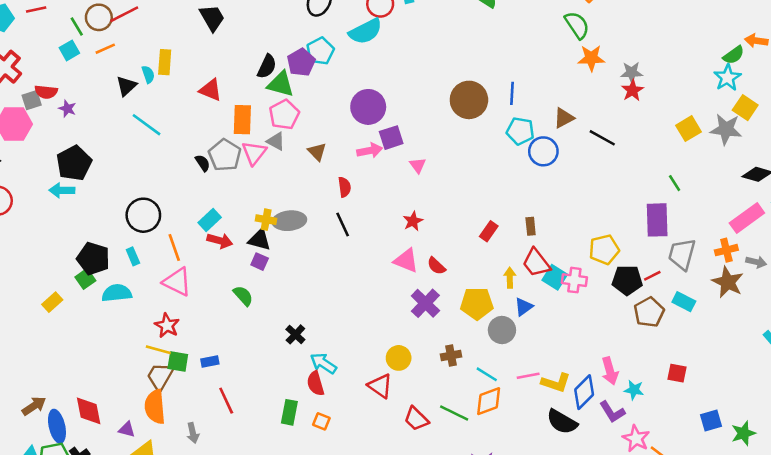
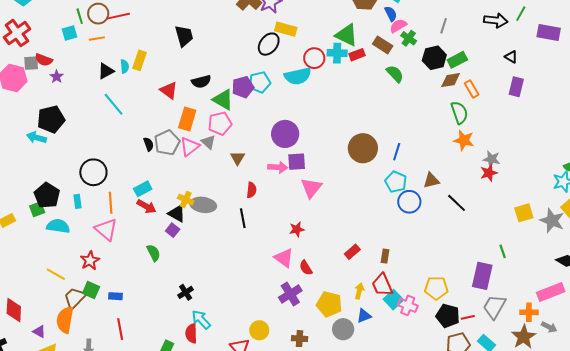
black semicircle: (267, 66) -> (201, 82), moved, turned 36
pink triangle: (418, 165) -> (311, 188), size x1.6
yellow line: (158, 350) -> (56, 274), moved

